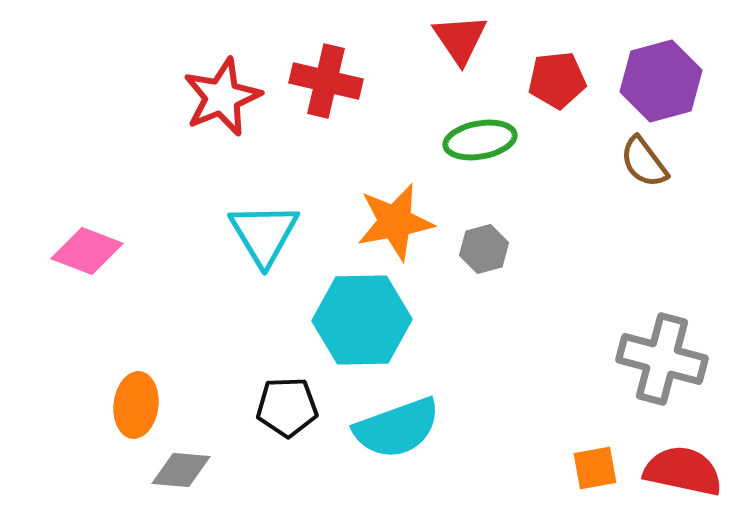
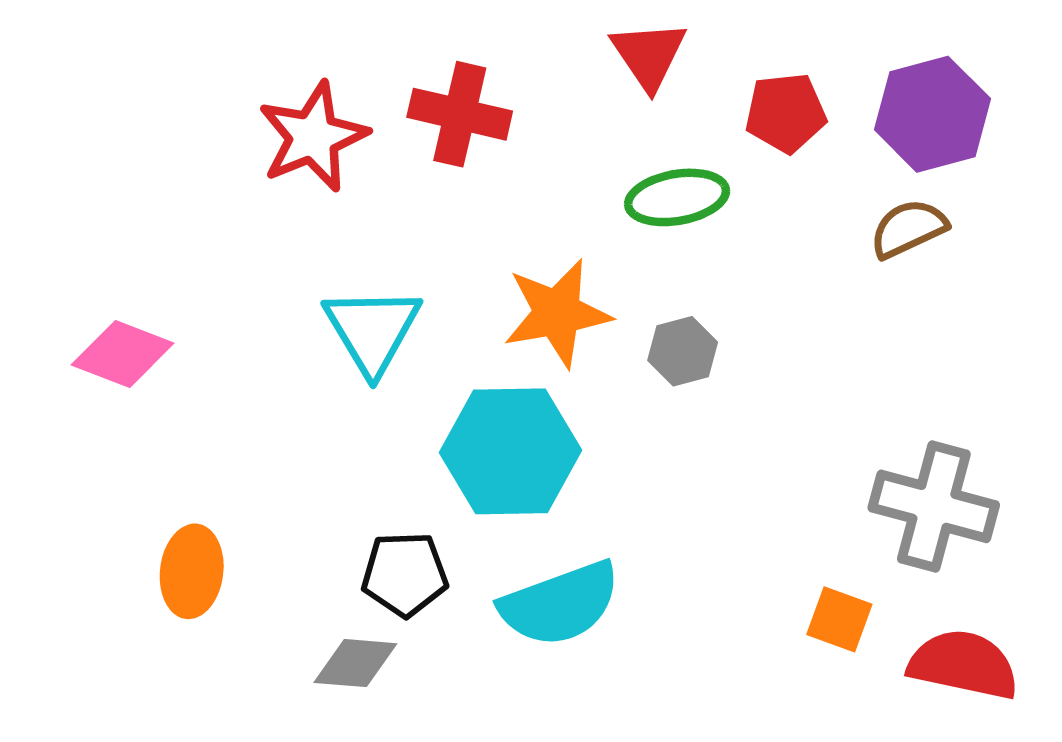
brown semicircle: (644, 162) -> (908, 228), turned 102
orange square: (595, 468) -> (839, 619), moved, turned 30
gray diamond: (181, 470) -> (355, 663), moved

